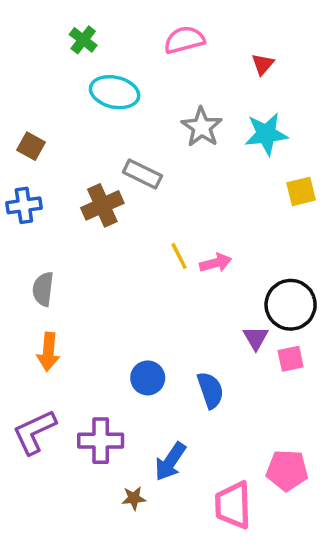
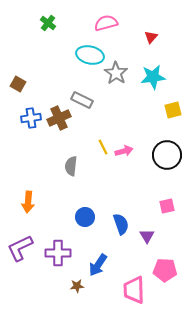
cyan ellipse: (115, 92) -> (90, 55), moved
blue cross: (24, 205) -> (31, 118), moved
gray semicircle: (43, 289) -> (71, 166), moved
black circle: (291, 305) -> (167, 155), moved
purple triangle: (256, 338) -> (147, 236), moved

